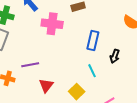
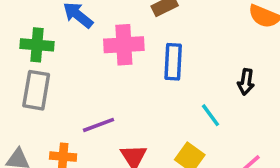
blue rectangle: (93, 40) -> (173, 62), moved

